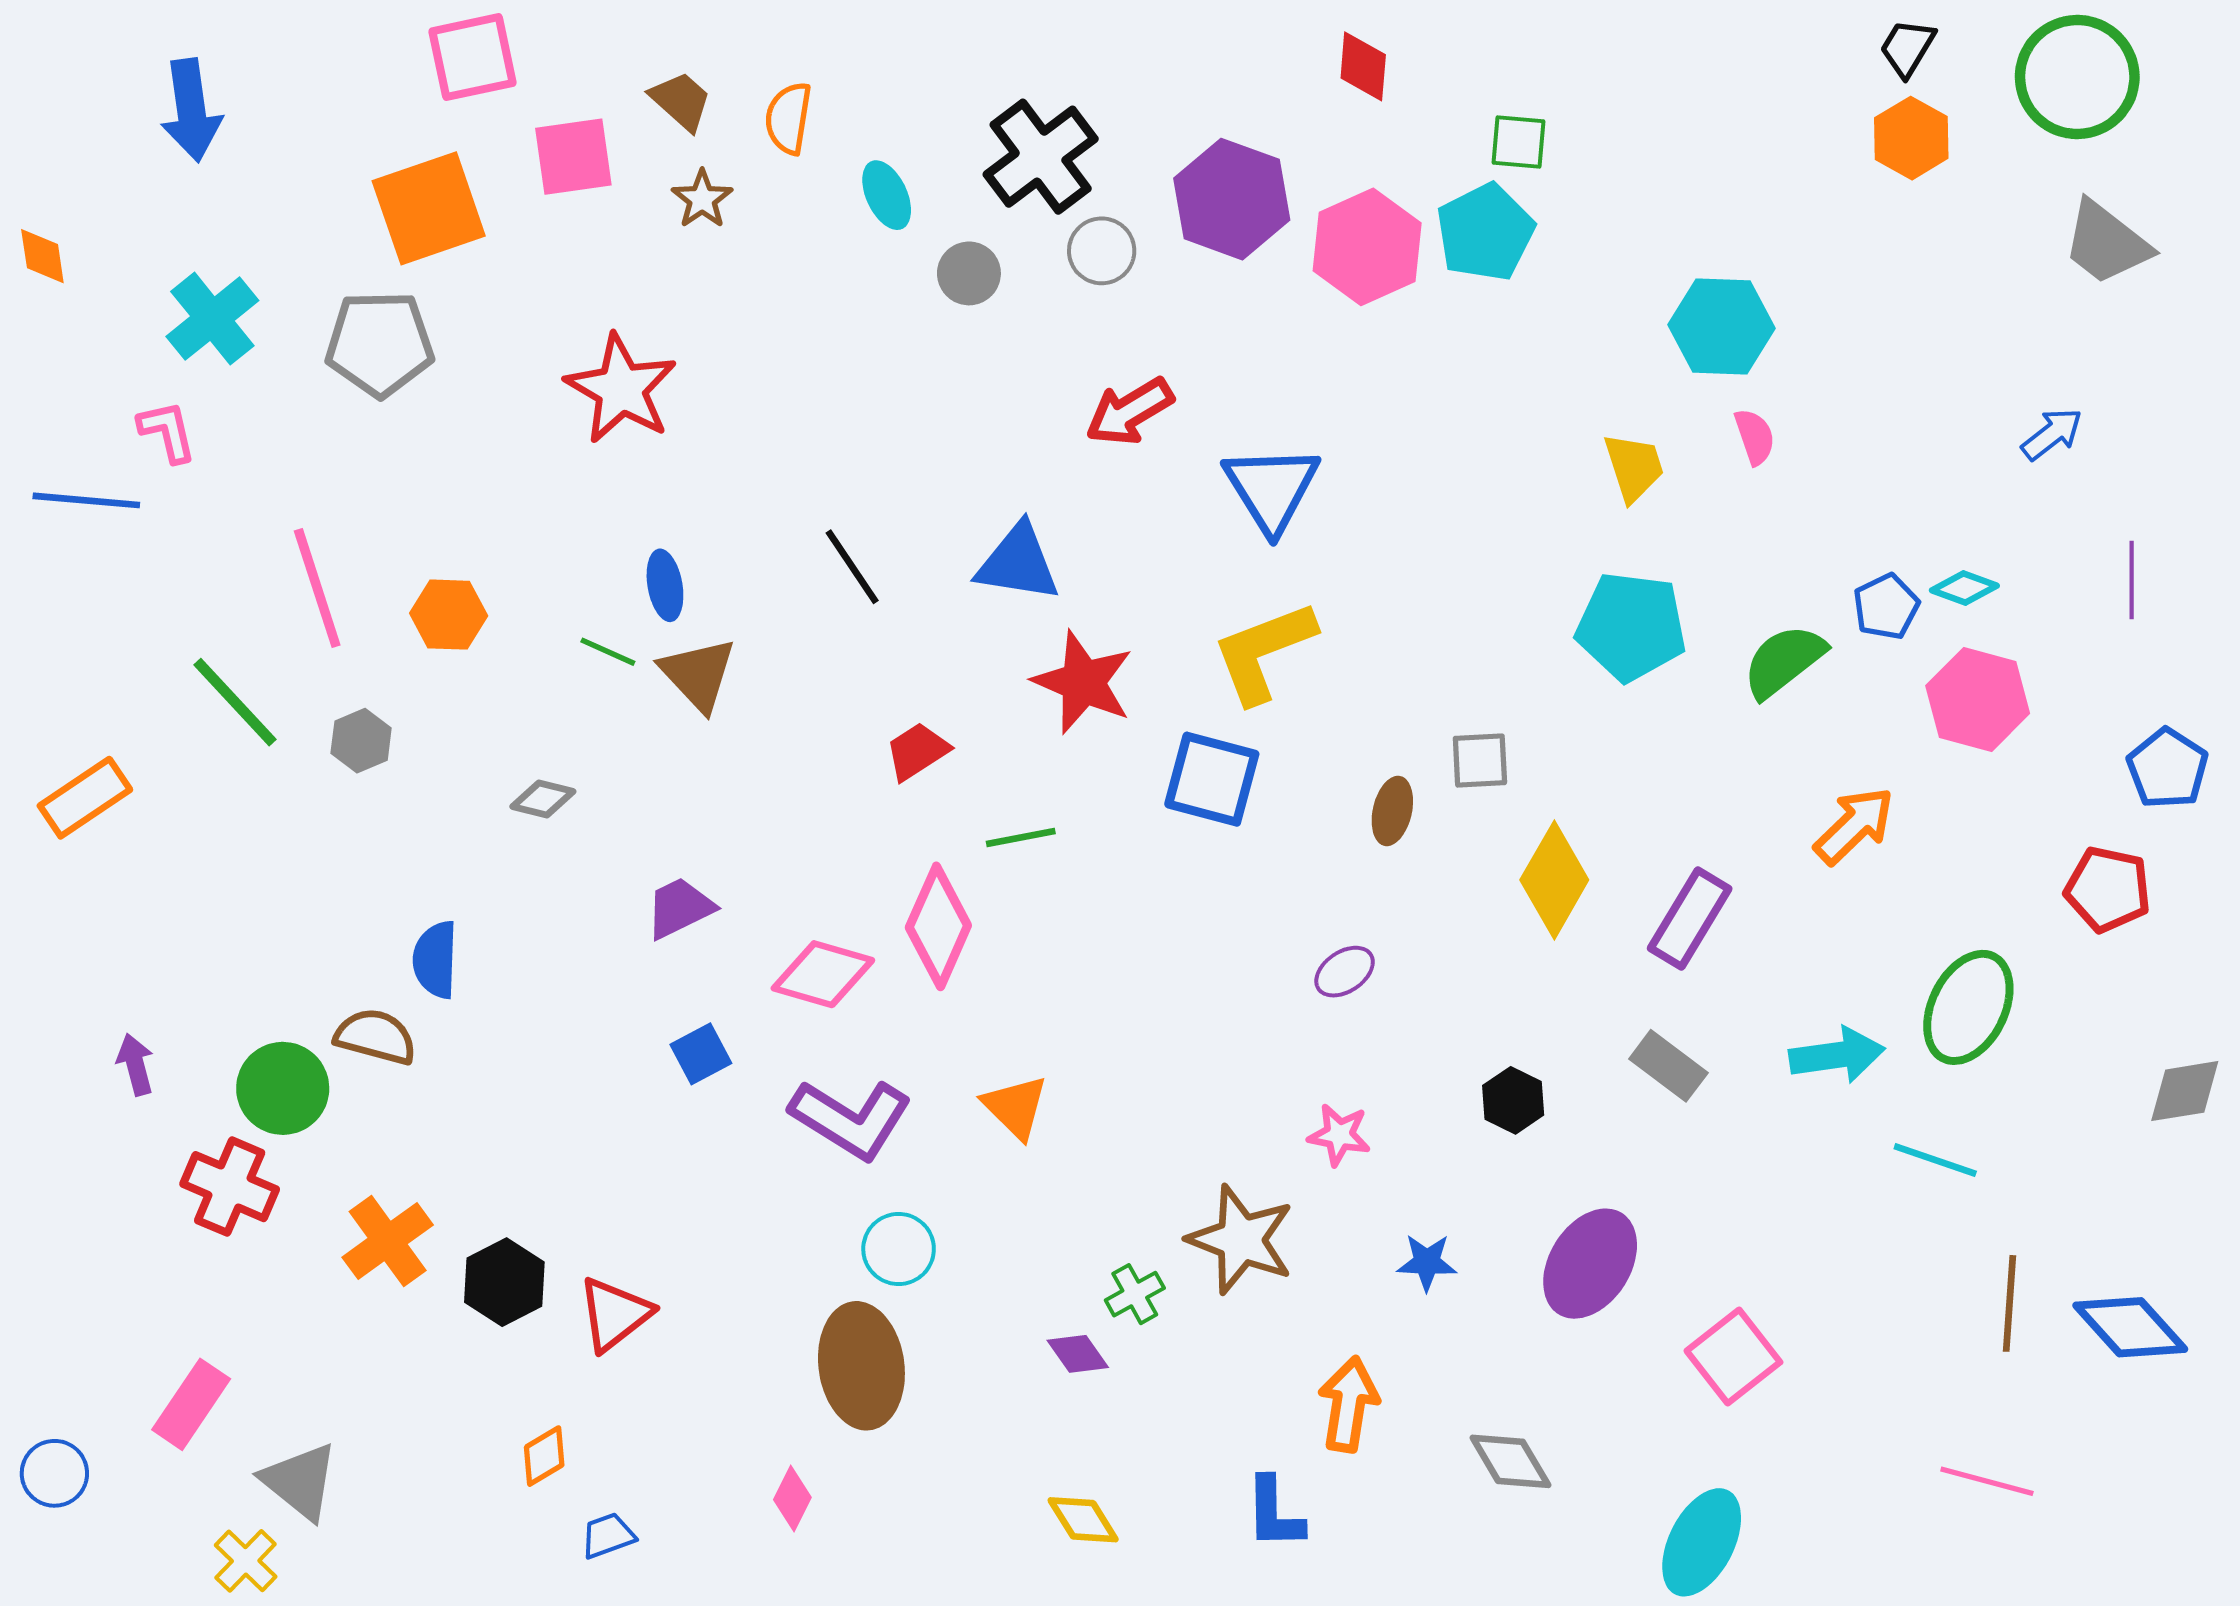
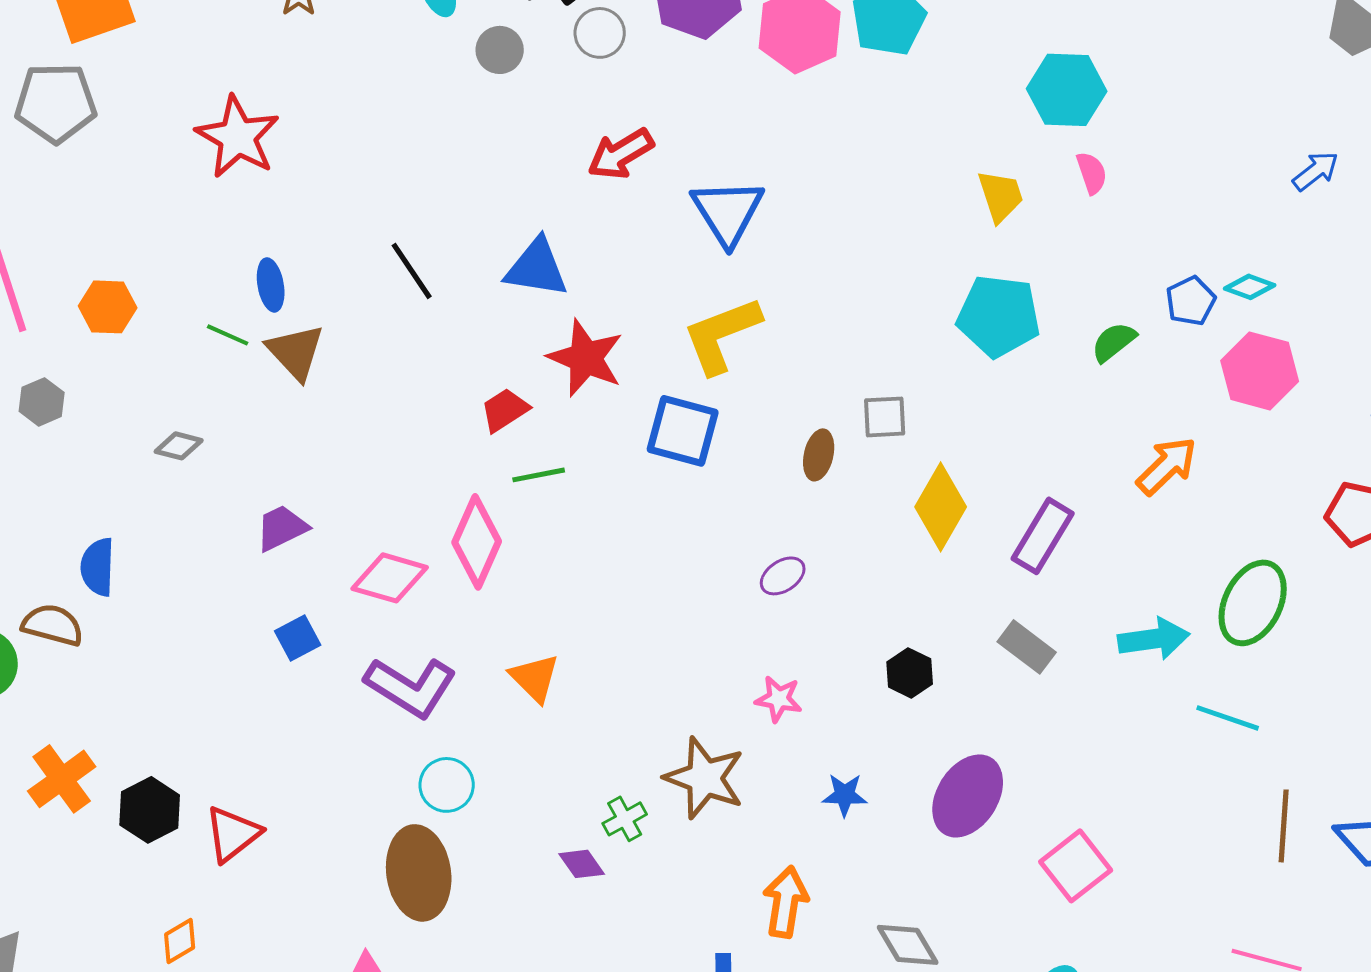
green semicircle: (1784, 661) -> (1114, 342), size x0.7
red trapezoid: (917, 751) -> (505, 410), moved

